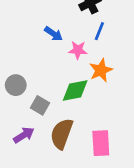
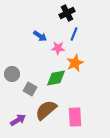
brown semicircle: (62, 134) -> (46, 110), turned 30
purple arrow: (24, 135) -> (18, 120), moved

